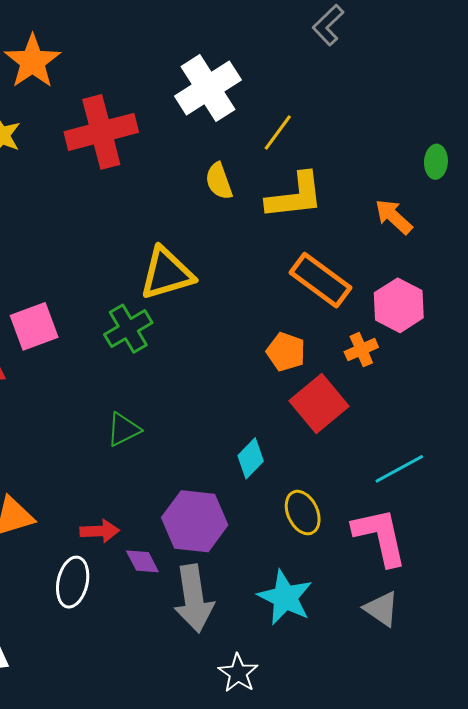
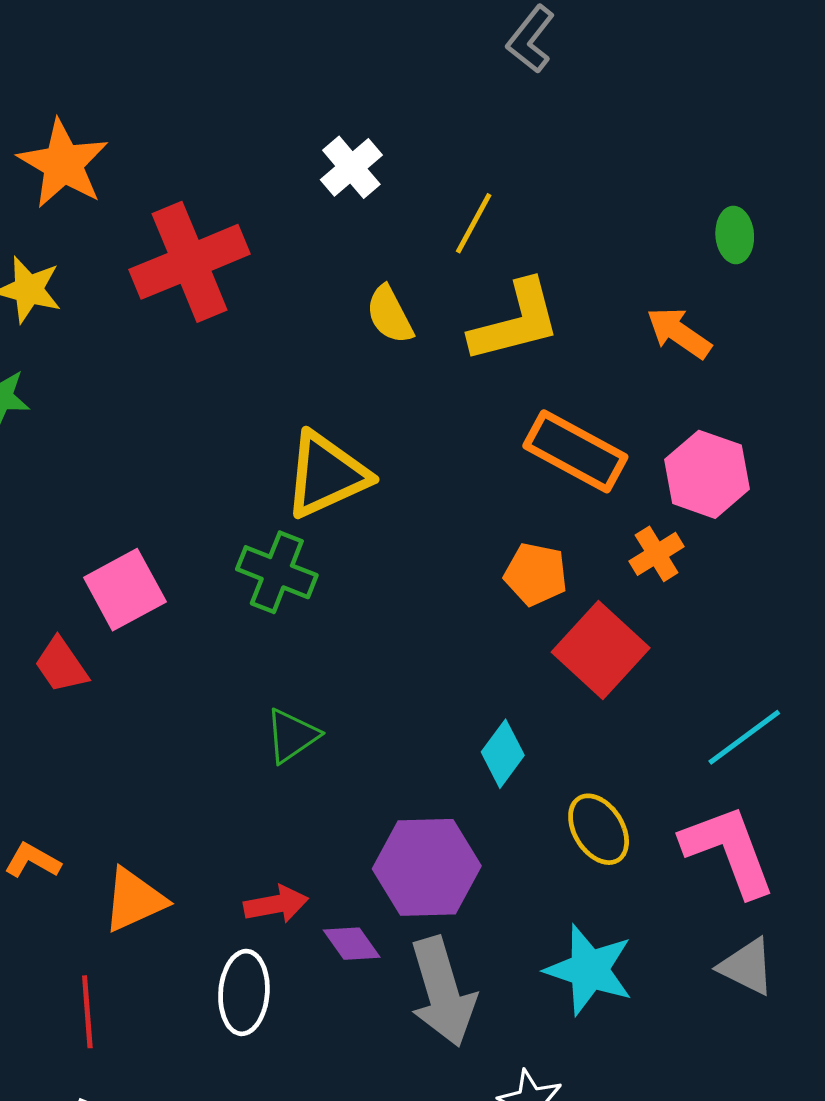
white cross: (208, 88) -> (351, 167), size x0.6
green cross: (128, 329) -> (277, 572), turned -30

